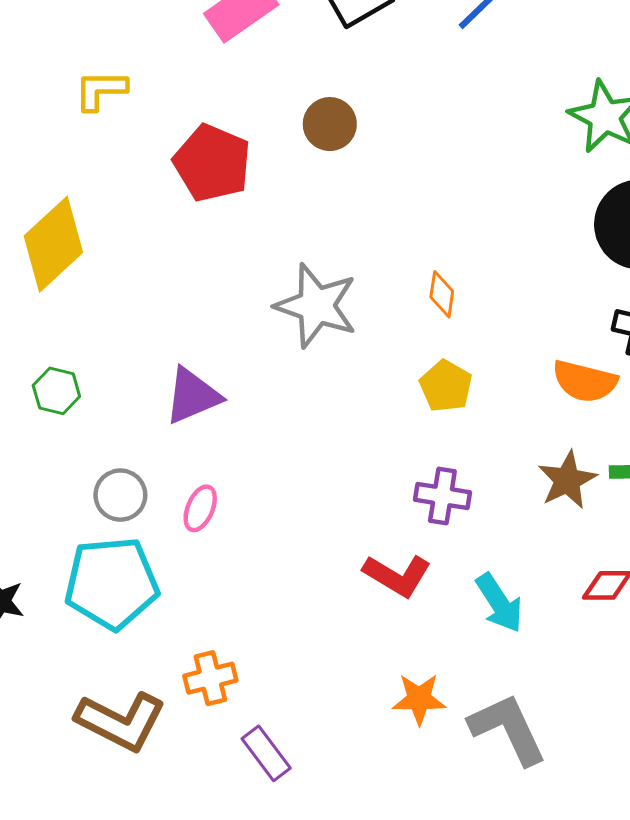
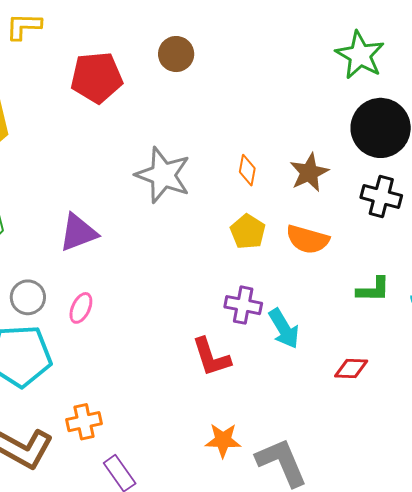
red pentagon: (212, 163) -> (97, 77), turned -30
orange semicircle: (585, 381) -> (308, 239), moved
brown star: (567, 480) -> (309, 172), moved
red L-shape: (397, 575) -> (211, 357), turned 39
cyan arrow: (499, 603) -> (284, 329), moved

